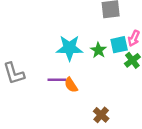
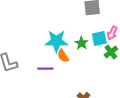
orange semicircle: (71, 85) -> (63, 56), moved

